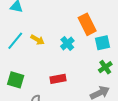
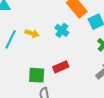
green square: (16, 80) -> (37, 75), moved

